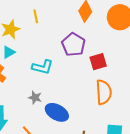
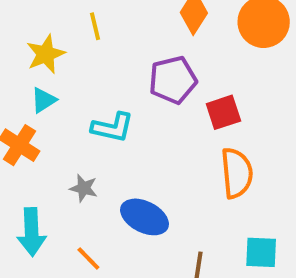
purple pentagon: (73, 45) -> (173, 80), turned 30
gray star: (35, 98) -> (84, 188), moved

